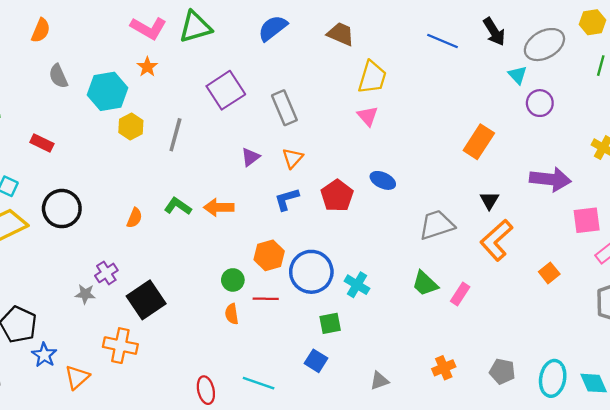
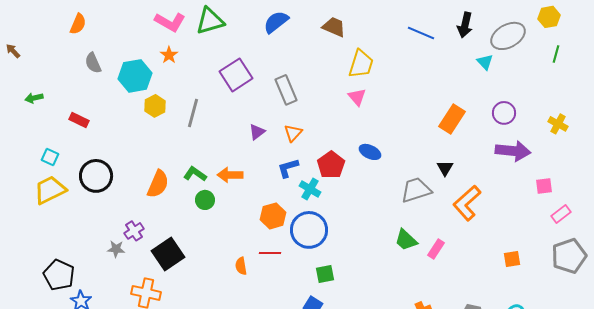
black arrow: (494, 32) -> (465, 25), turned 45
purple circle: (540, 103) -> (504, 113), moved
black triangle: (489, 200) -> (445, 168), moved
orange semicircle: (134, 218) -> (158, 184), size x1.6
pink square: (587, 220) -> (544, 186), size x0.7
orange square: (549, 273) -> (512, 259), moved, turned 30
green circle: (233, 280) -> (205, 200), moved
cyan cross: (357, 285) -> (310, 189), moved

